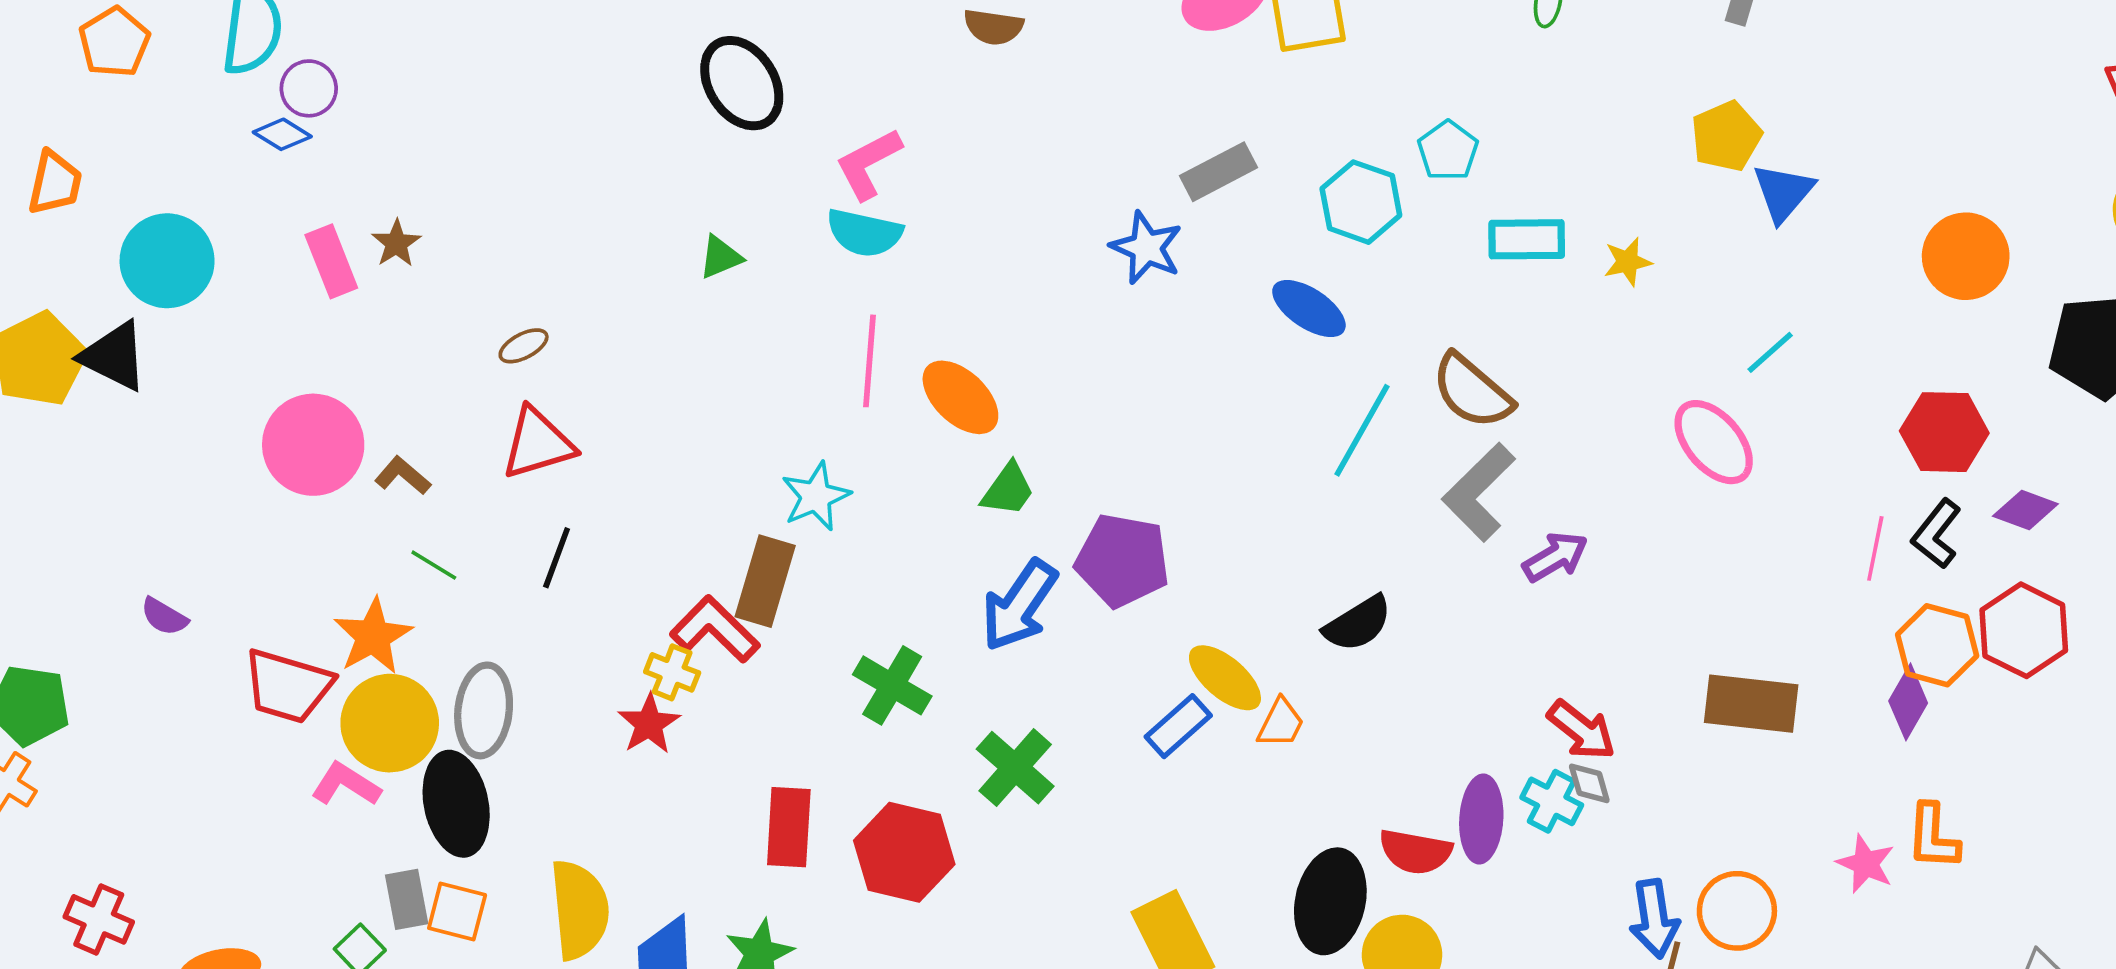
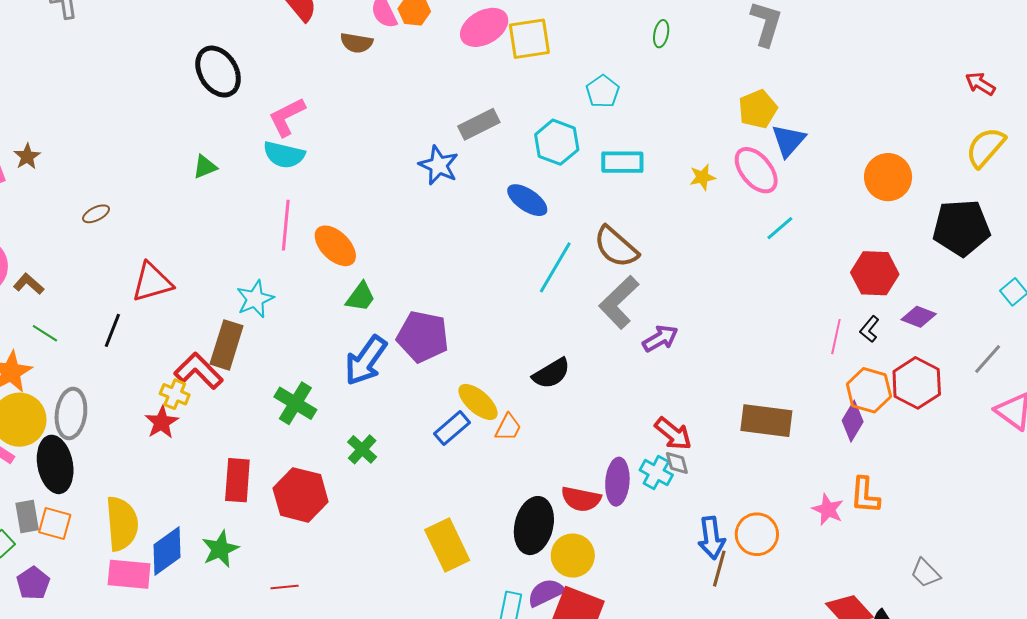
cyan pentagon: (1448, 151) -> (603, 91), moved
cyan rectangle: (1527, 239) -> (622, 162), moved
pink ellipse: (1714, 442) -> (756, 170), moved
red triangle: (538, 443) -> (152, 282), moved
black L-shape: (1936, 534) -> (870, 329), size x0.7
green cross: (1015, 768) -> (362, 449), size x0.7

